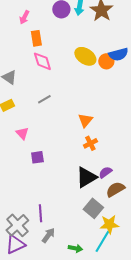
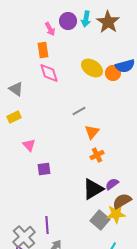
pink arrow: (24, 17) -> (50, 29), moved, turned -56
gray line: (44, 99) -> (79, 111), moved
yellow star: (109, 224) -> (116, 214), moved

